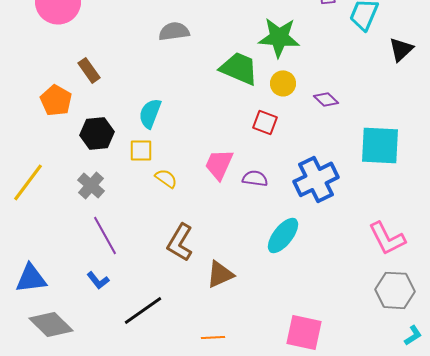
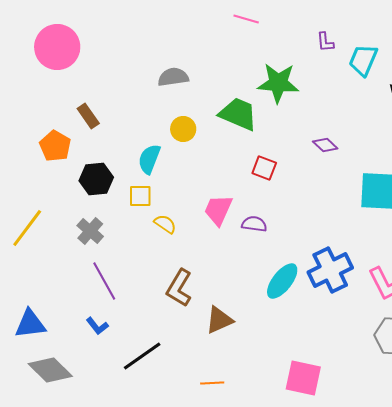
yellow circle: (283, 83) -> (183, 129), moved
blue cross: (316, 179) -> (330, 270), moved

